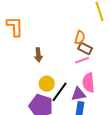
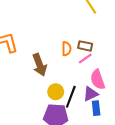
orange semicircle: (80, 37) -> (66, 49), moved
brown arrow: (38, 55) -> (40, 65), size x1.5

